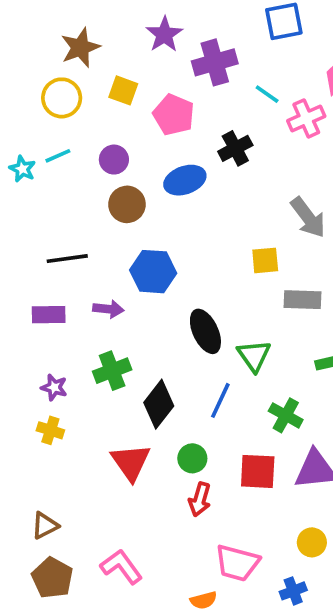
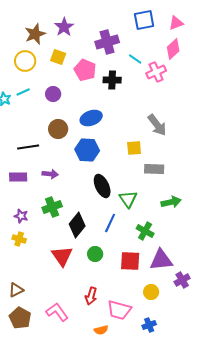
purple star: (164, 34) -> (64, 27), moved
black cross: (235, 148) -> (112, 80), moved, turned 30
blue ellipse: (185, 180) -> (91, 118), moved
brown circle: (127, 204) -> (58, 129), moved
blue hexagon: (153, 272) -> (87, 150), moved
red arrow: (200, 499) -> (91, 296), moved
yellow circle: (312, 542) -> (151, 292), moved

